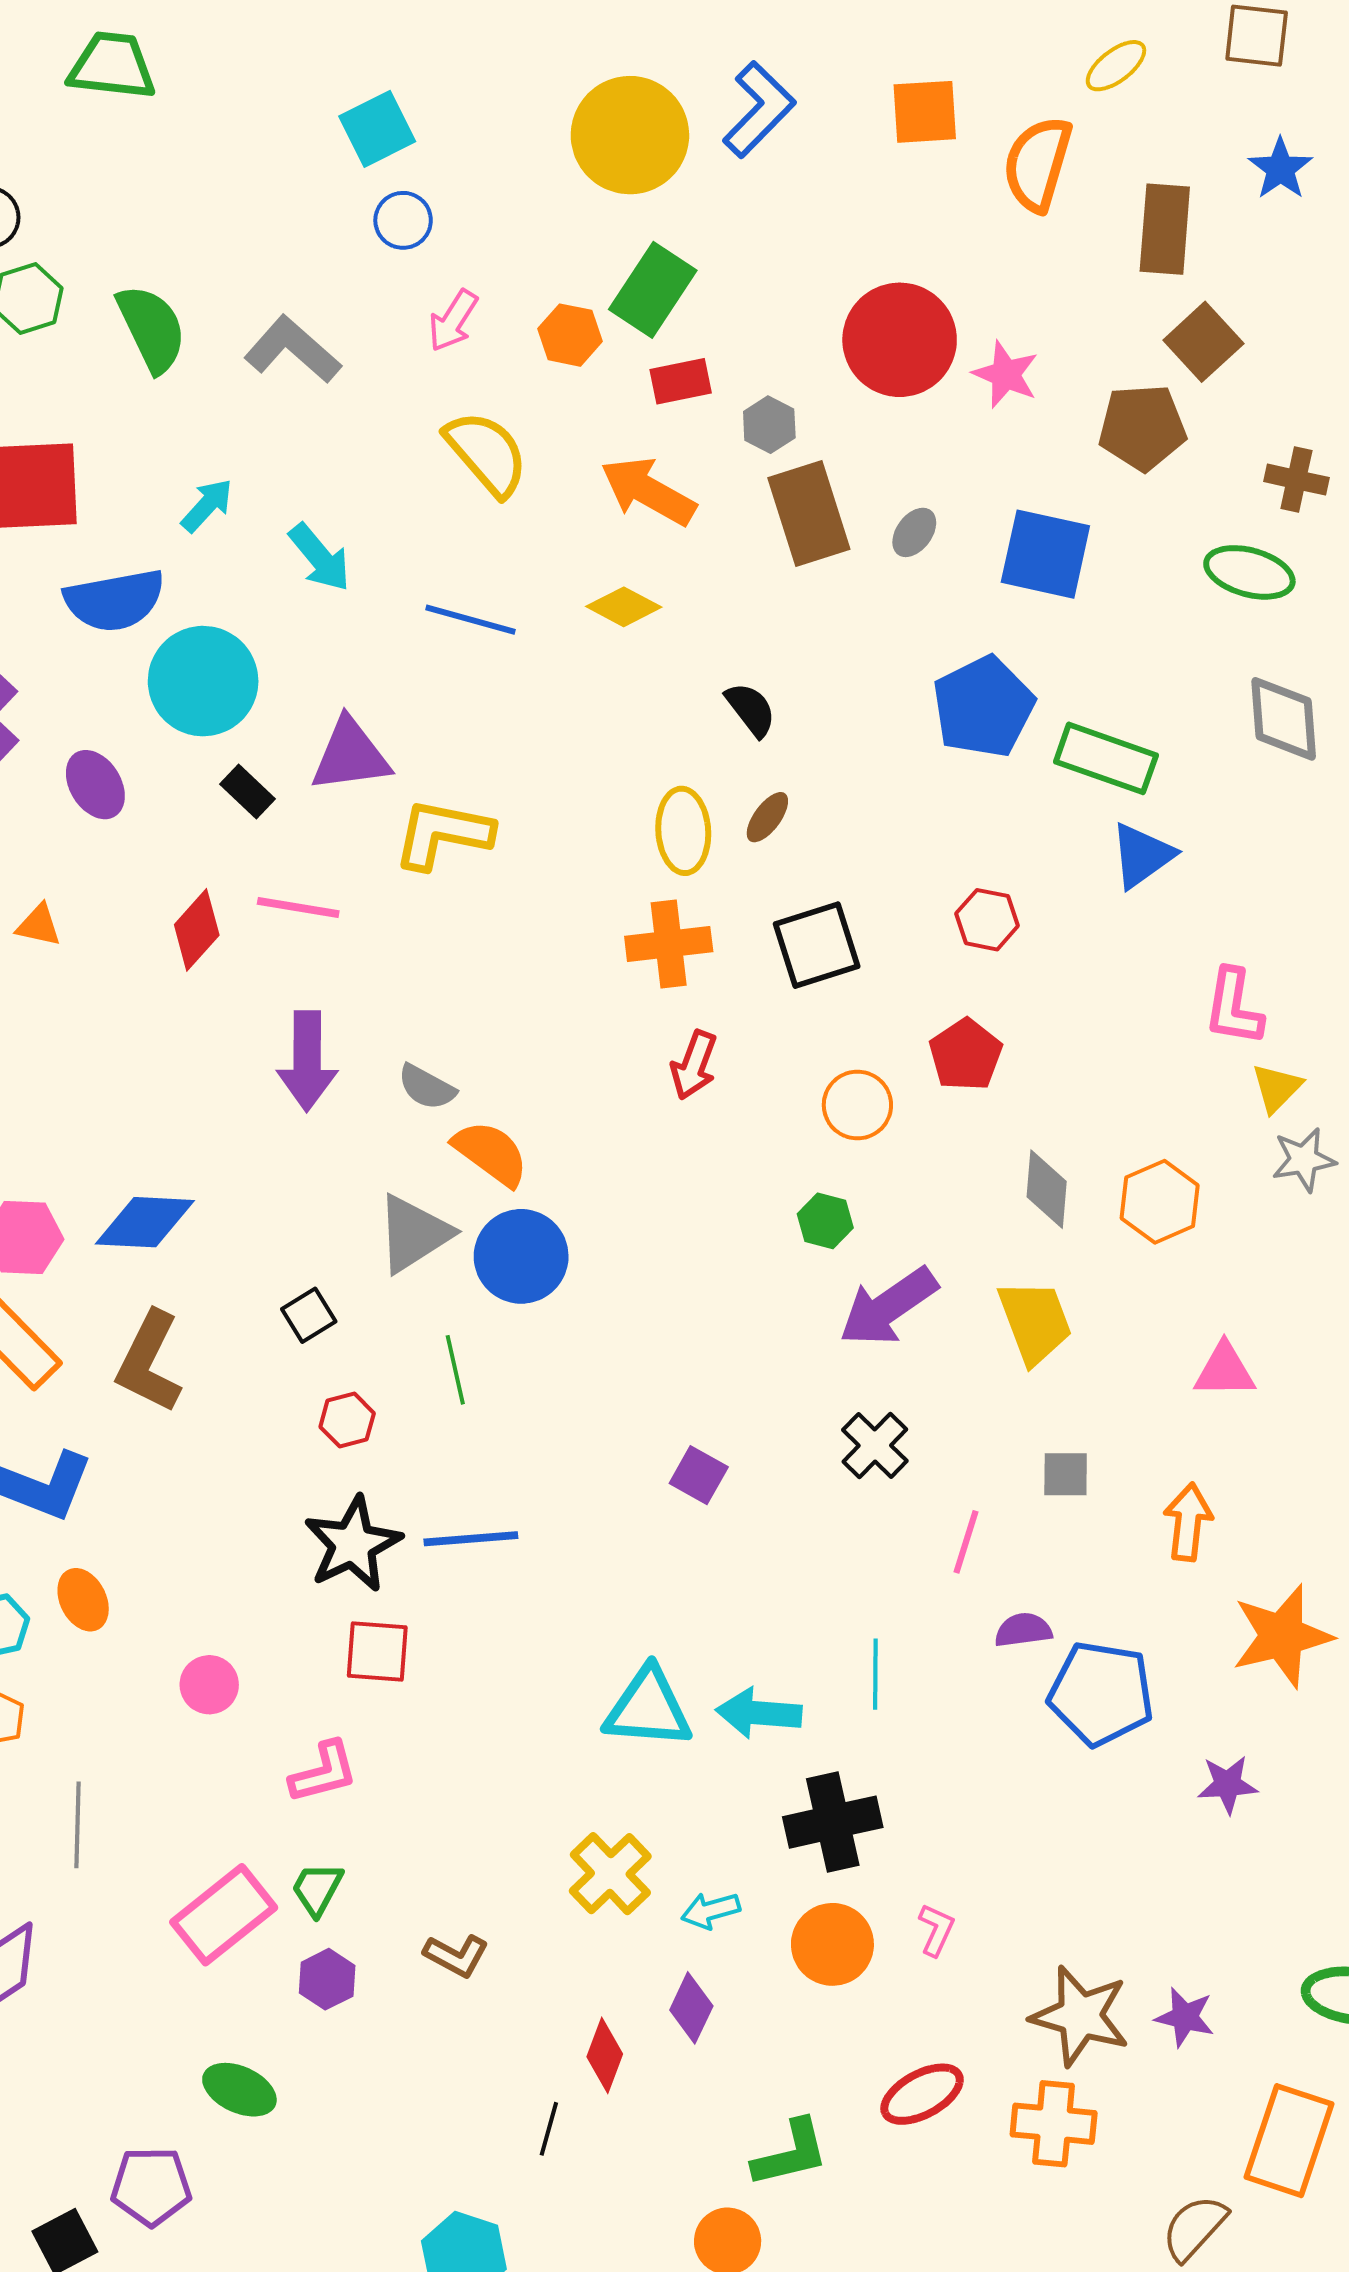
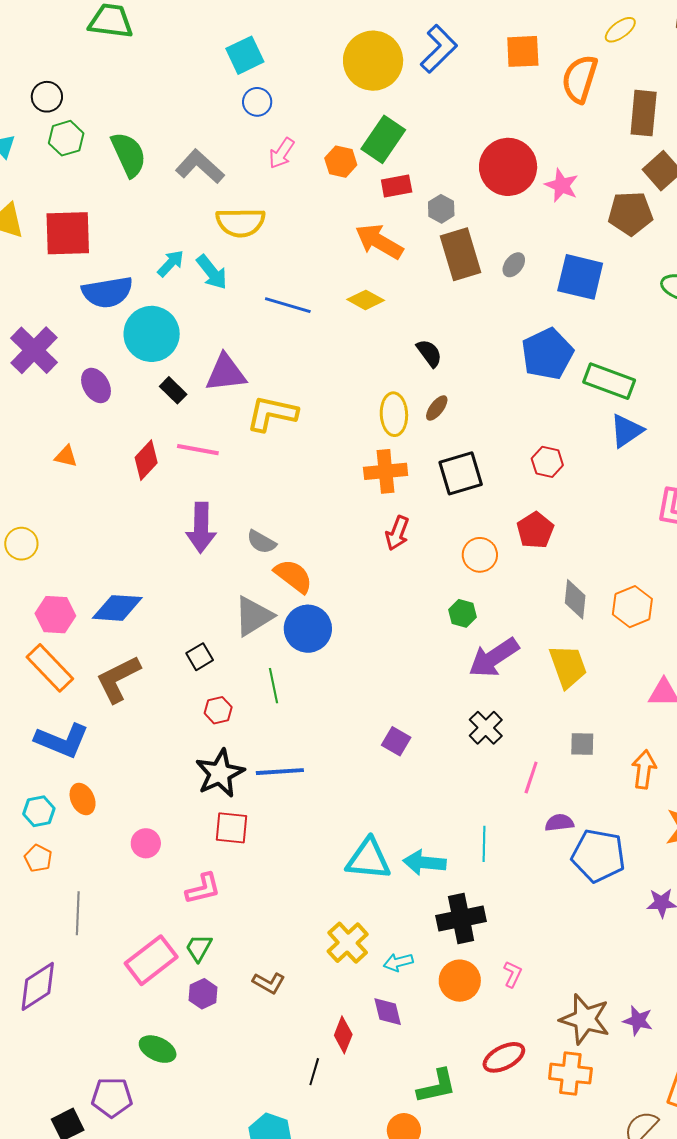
yellow semicircle: (487, 453) -> (240, 222), moved, turned 129
cyan arrow: (207, 505) -> (171, 263), moved
brown L-shape: (149, 1362) -> (118, 679), turned 36
purple diamond: (691, 2008) -> (388, 1012), turned -40

